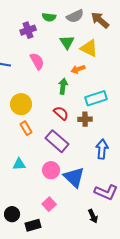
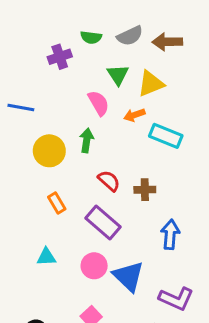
brown arrow: (100, 20) -> (167, 42), turned -42
yellow triangle: (89, 48) -> (151, 84), turned -48
pink semicircle: (37, 61) -> (99, 103), moved
green arrow: (63, 86) -> (87, 140), moved
cyan rectangle: (96, 98) -> (166, 136), moved, turned 40
yellow circle: (21, 104) -> (49, 151), moved

